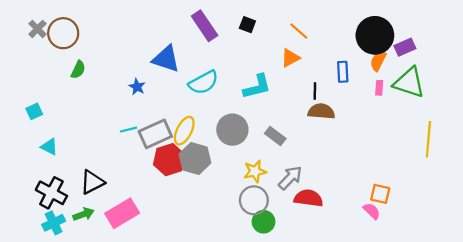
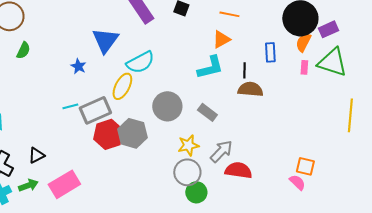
orange line: (299, 31) -> (229, 14), turned -30
blue triangle: (166, 59) -> (105, 40), turned 48
cyan L-shape: (257, 87) -> (210, 67), moved
yellow ellipse: (184, 131) -> (122, 86), moved
black triangle: (92, 182) -> (36, 155), size x0.7

